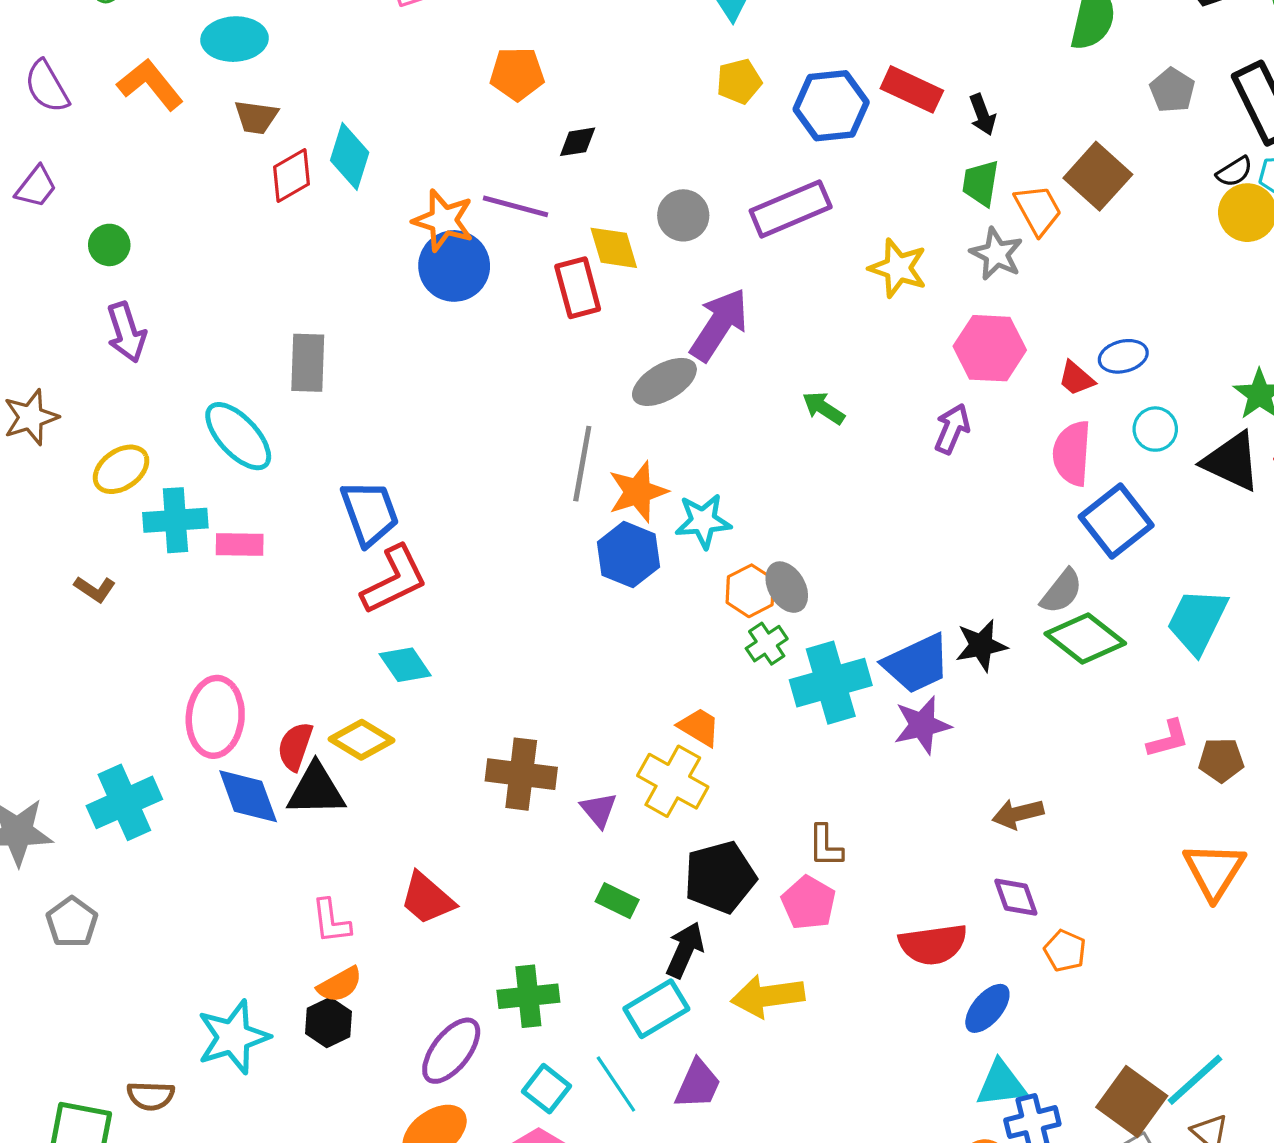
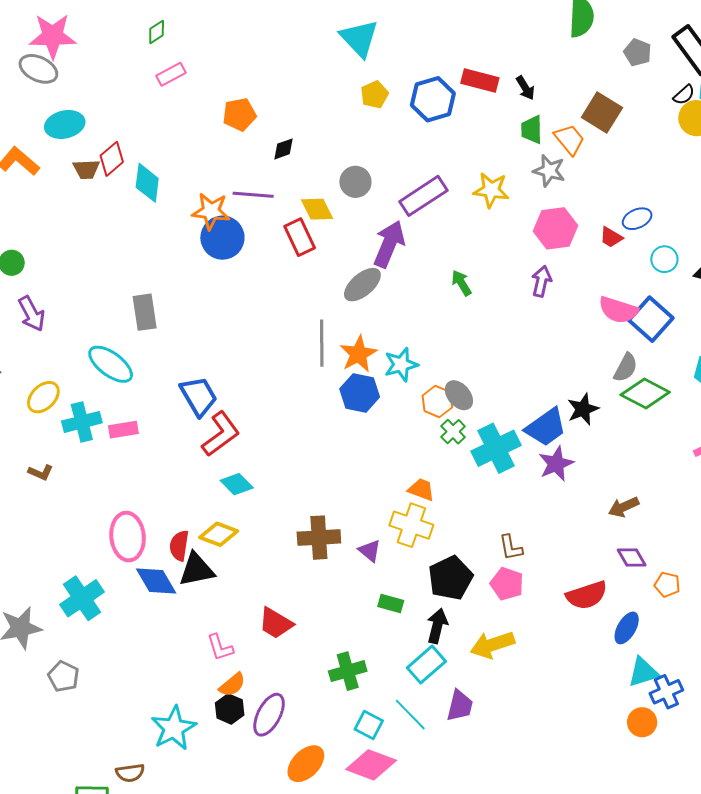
red diamond: (292, 176) -> (112, 159), moved
purple rectangle: (791, 209) -> (423, 196), moved
green arrow: (823, 408) -> (461, 283), turned 36
pink semicircle: (1072, 453) -> (618, 310), moved, turned -66
purple ellipse: (451, 1051) -> (269, 715), moved

